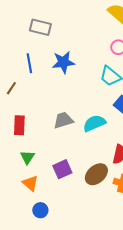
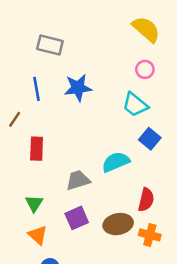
gray trapezoid: (63, 120) -> (78, 180), moved
red rectangle: (19, 125) -> (37, 149), moved
brown ellipse: (96, 174) -> (118, 224), turned 30

